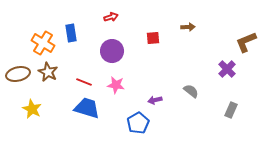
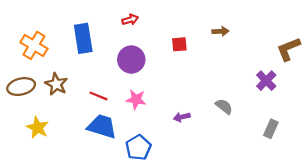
blue rectangle: (71, 33) -> (83, 38), size x1.4
orange cross: (43, 43) -> (34, 45), moved
blue pentagon: (138, 123) -> (138, 148), moved

